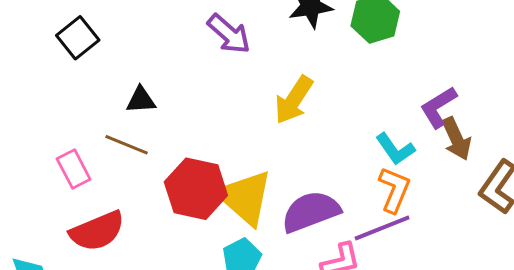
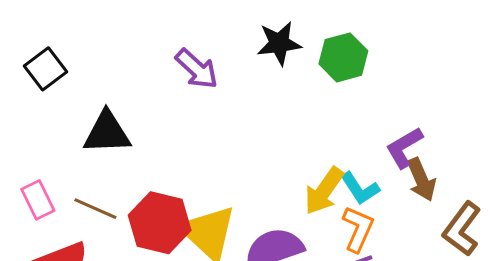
black triangle: (141, 100) -> (107, 133), size x1.6
yellow arrow: (294, 100) -> (324, 191), moved
brown line: (127, 145) -> (95, 209), moved

